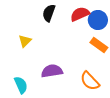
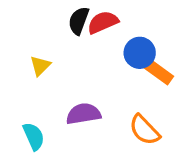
red semicircle: (80, 14) -> (103, 22), moved
blue circle: (98, 20) -> (140, 53), moved

